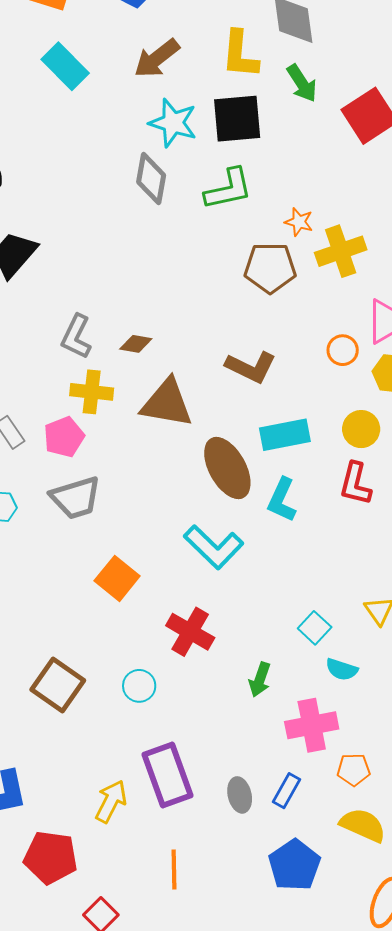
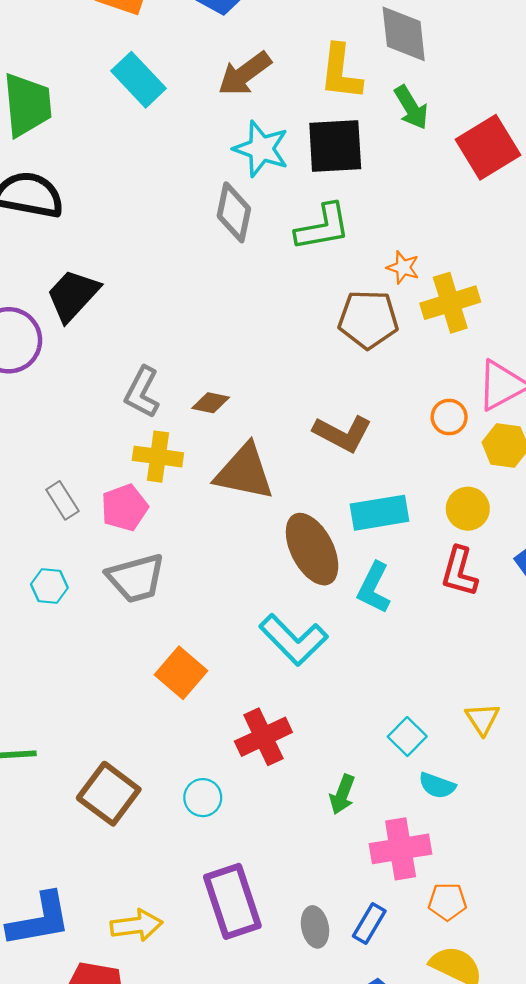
red cross: (190, 632) -> (263, 737), turned 33
yellow arrow: (111, 801) -> (136, 925), moved, turned 54

